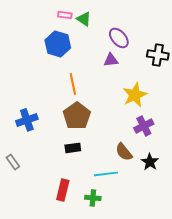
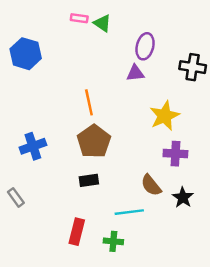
purple ellipse: (119, 38) -> (145, 46), turned 55
blue hexagon: (58, 44) -> (26, 54), moved
purple cross: (144, 126) -> (175, 154), turned 30

